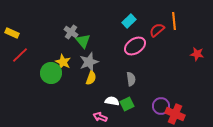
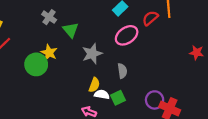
gray cross: (71, 32) -> (49, 17), moved
red star: (197, 54) -> (197, 53), moved
gray star: (89, 62) -> (92, 54), moved
yellow semicircle: (91, 78) -> (94, 85), moved

